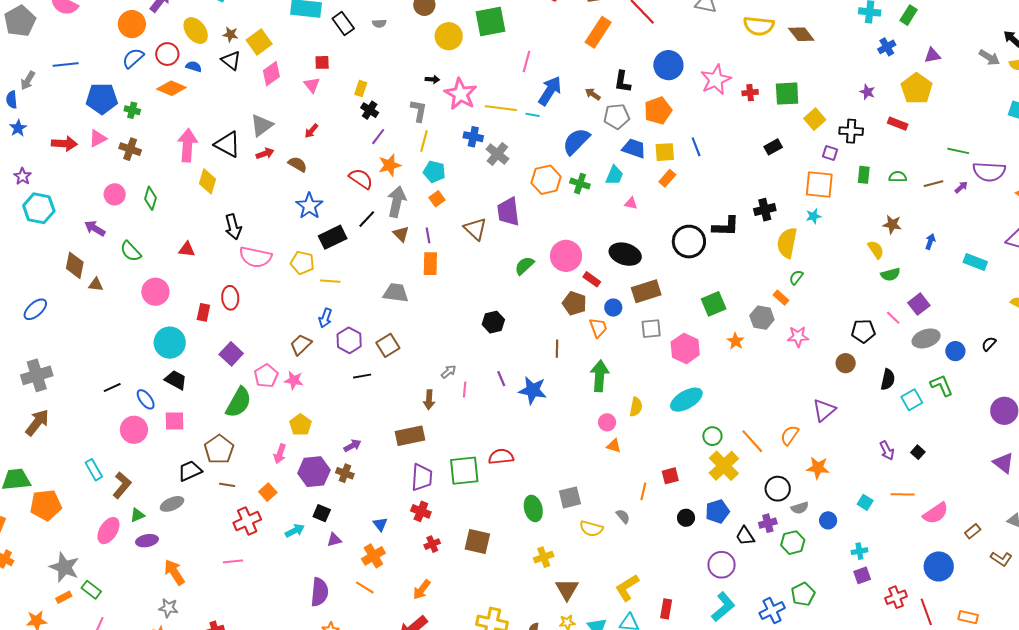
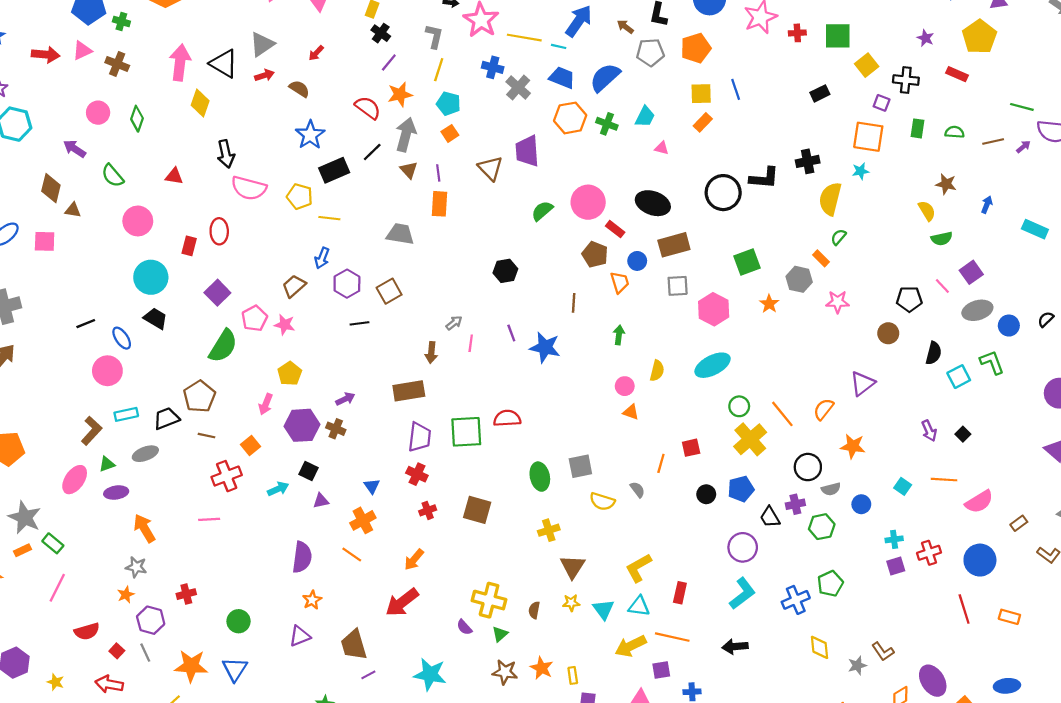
blue trapezoid: (634, 148) -> (562, 78), moved
green arrow: (600, 376) -> (619, 335), size x0.6
pink square: (174, 421) -> (45, 241), moved
cyan rectangle: (94, 470) -> (126, 414), moved, turned -75
red cross: (896, 597) -> (929, 553), moved

